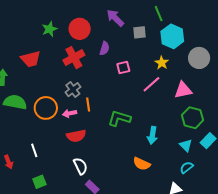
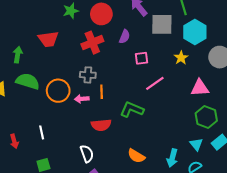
gray square: (139, 32) -> (162, 24), size x1.6
pink line: (151, 84) -> (155, 83), moved
gray cross: (73, 90) -> (88, 75), turned 35
cyan arrow: (152, 135) -> (172, 158), moved
red semicircle: (76, 136) -> (101, 125), moved
orange semicircle: (142, 164) -> (136, 156), moved

